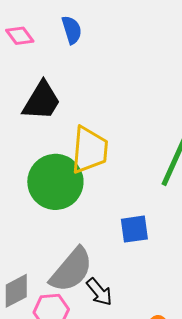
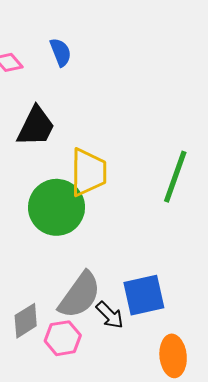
blue square: (134, 229) -> (144, 295), moved, size x1.4

